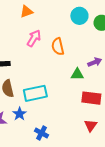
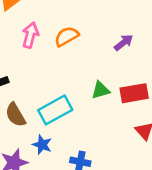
orange semicircle: (58, 47) -> (67, 36), turned 90
green triangle: (77, 74) -> (100, 90), moved

